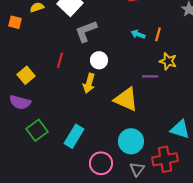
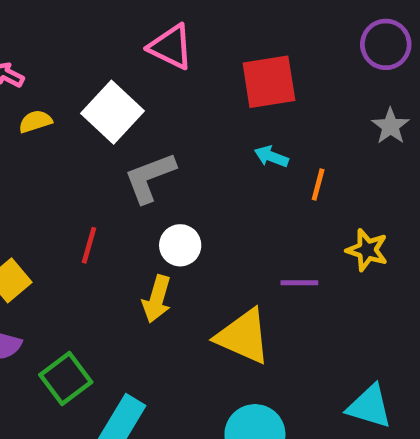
cyan arrow: (138, 34) -> (271, 157), moved
yellow star: (168, 61) -> (367, 250), moved
green square: (37, 130) -> (66, 378), moved

